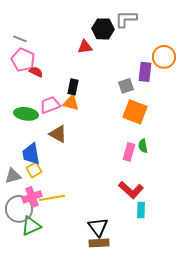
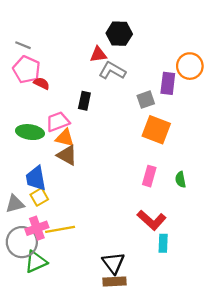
gray L-shape: (126, 19) -> (112, 71), moved, turned 30
orange triangle: (71, 103) -> (65, 138), moved
green semicircle: (143, 146) -> (181, 180), moved

